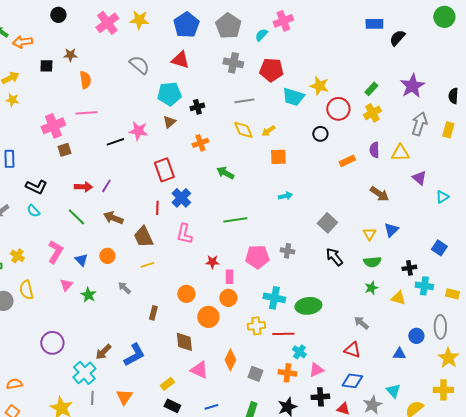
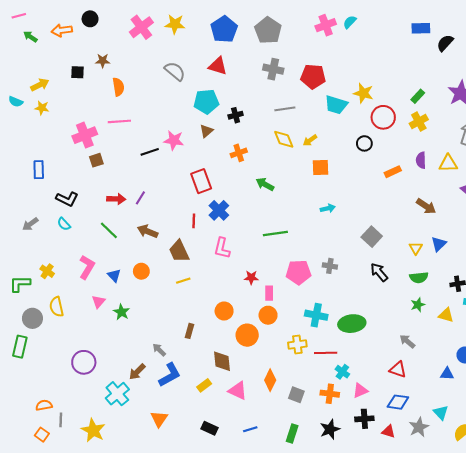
cyan semicircle: (261, 35) -> (350, 22), moved
orange arrow: (22, 42) -> (62, 30), moved
gray arrow: (124, 288) -> (159, 350), moved
yellow rectangle: (167, 384) -> (204, 385), moved
gray line: (92, 398) -> (61, 420), moved

